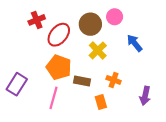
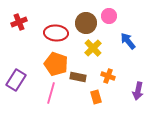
red cross: (37, 20) -> (19, 22), moved
red ellipse: (59, 35) -> (56, 33), turned 55

